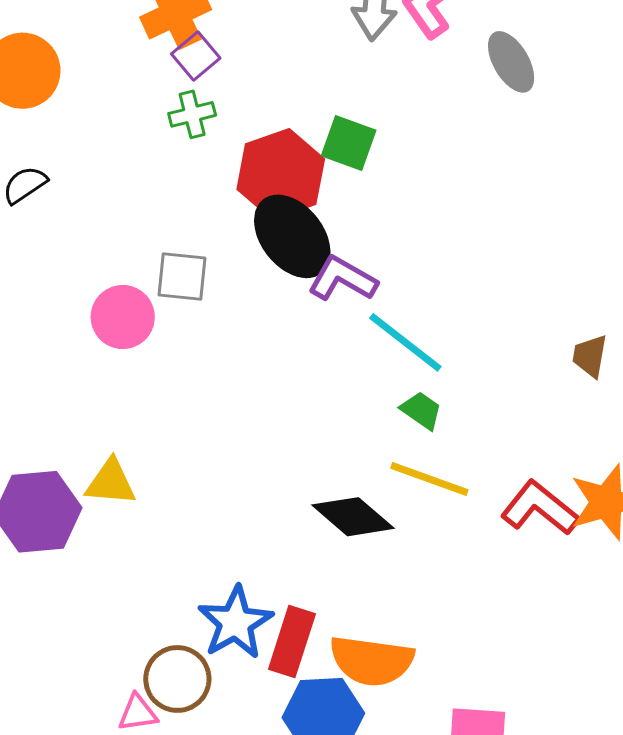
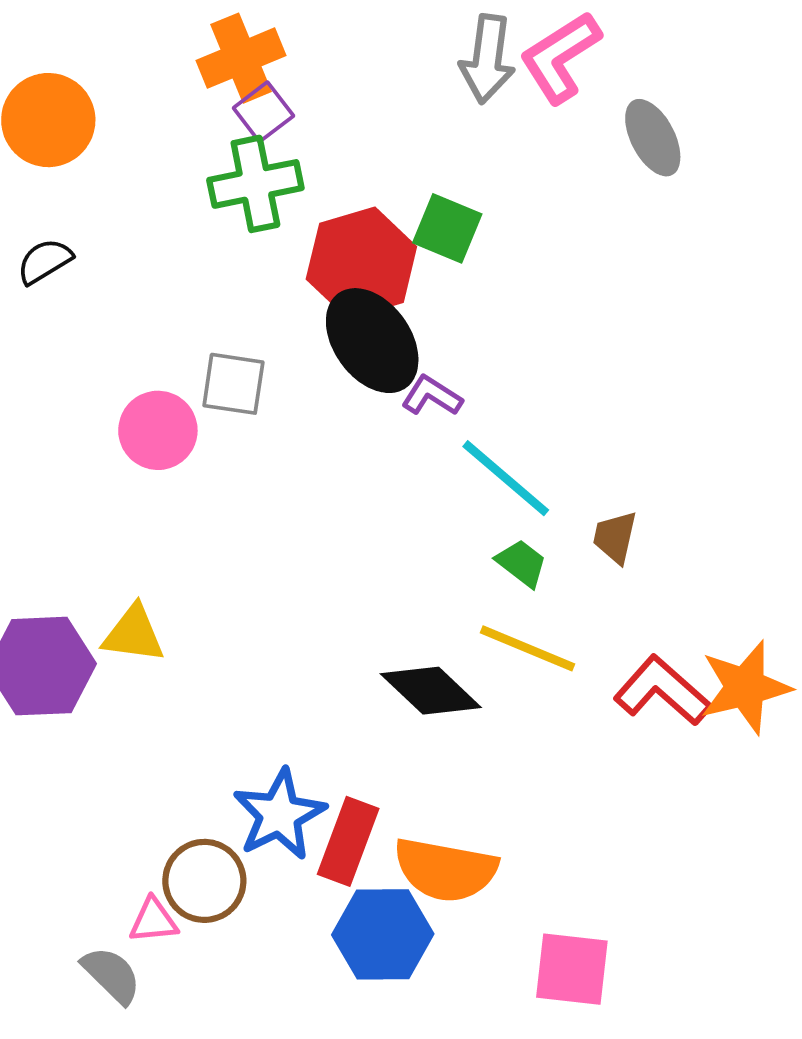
green cross: (192, 114) -> (255, 184), size x1.6
purple L-shape: (343, 279) -> (432, 396), size x0.7
brown trapezoid: (590, 356) -> (615, 537), moved

